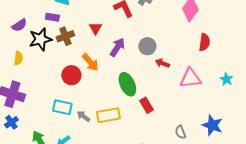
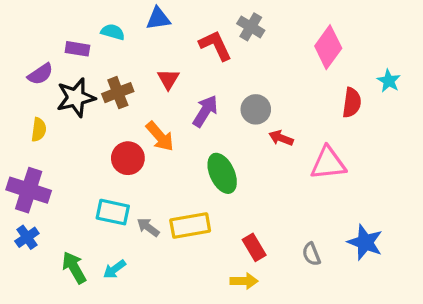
purple rectangle: (52, 17) -> (77, 49), moved
cyan star: (226, 79) -> (389, 81), moved
red rectangle: (146, 105) -> (254, 247), moved

